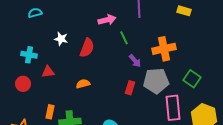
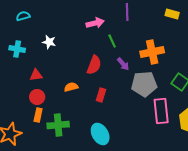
red semicircle: (87, 48) -> (94, 65), moved
cyan cross: (29, 55) -> (17, 49), moved
red circle: (23, 84) -> (37, 97), moved
red rectangle: (130, 88) -> (101, 95), moved

